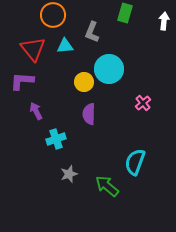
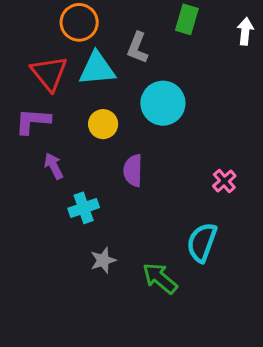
cyan triangle: (65, 46) -> (97, 69), size x1.5
yellow circle: (84, 82) -> (103, 124), moved
pink cross: (143, 103) -> (224, 181), moved

